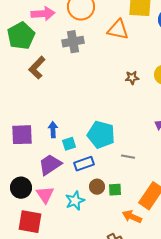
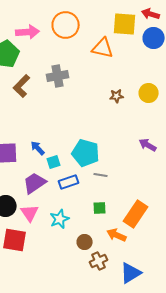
gray cross: (73, 42) -> (58, 76), moved
blue arrow: (53, 130) -> (38, 148), turned -42
gray line: (128, 157) -> (101, 175), moved
brown circle: (97, 187) -> (85, 242), moved

